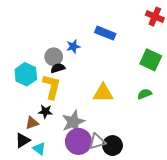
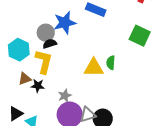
blue star: (73, 46) -> (65, 23), size x1.6
green semicircle: (145, 94) -> (111, 63), moved, turned -64
gray star: (73, 122) -> (65, 96), size x0.6
brown triangle: (32, 123) -> (25, 79), moved

